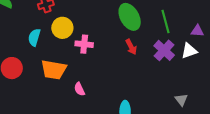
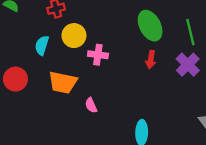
red arrow: (131, 47) -> (151, 59), turned 35

